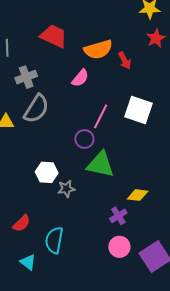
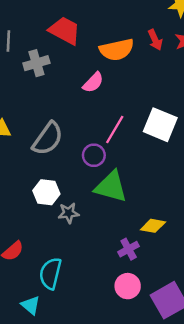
red arrow: (125, 60) -> (155, 40), moved
gray cross: (26, 77) -> (36, 63), moved
gray semicircle: (36, 109) -> (48, 139), moved
cyan triangle: (28, 262) -> (31, 305), moved

